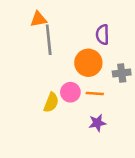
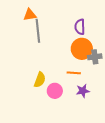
orange circle: (88, 63) -> (82, 49), moved
pink circle: (70, 92) -> (55, 91), moved
purple star: (97, 123) -> (83, 91), moved

